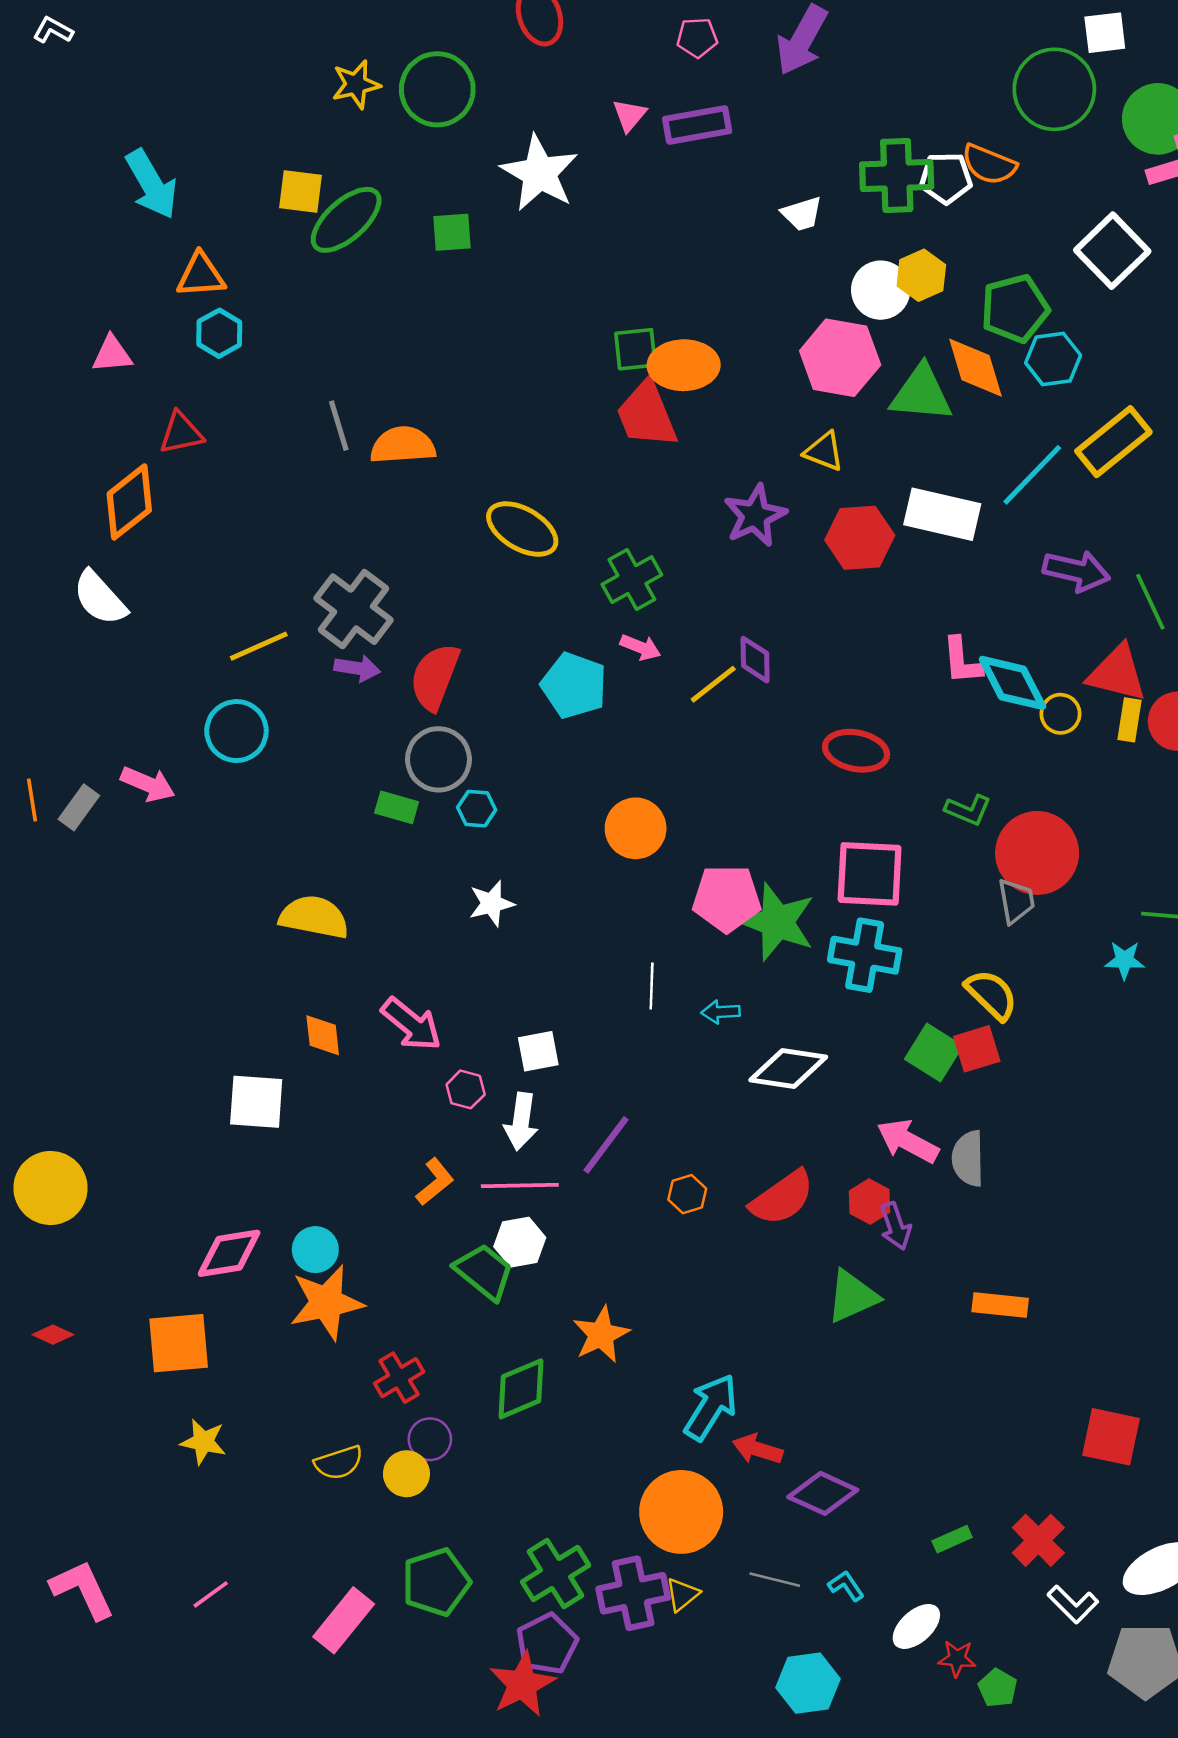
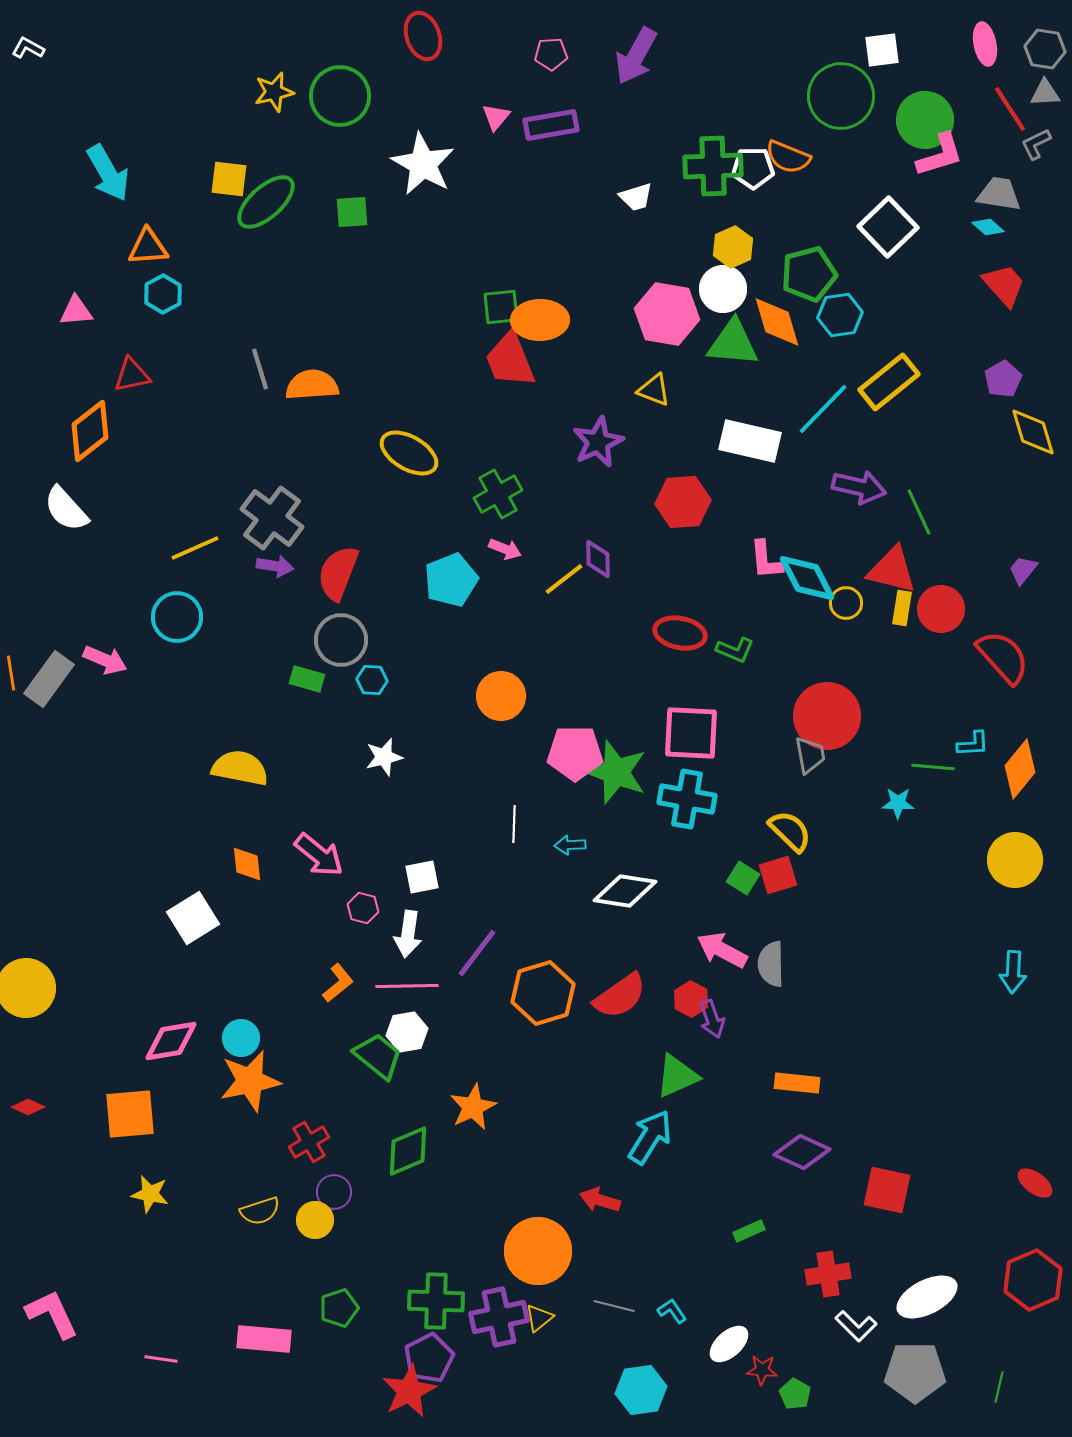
white circle: (881, 290) -> (723, 289), moved
red hexagon: (860, 538) -> (683, 502), moved
cyan pentagon: (574, 685) -> (451, 580), turned 30
gray rectangle: (79, 807) -> (49, 679), size x1.5
green L-shape: (968, 810) -> (735, 650), moved
green square: (934, 1052) -> (743, 878), size x0.7
white square: (256, 1102) -> (193, 918), turned -36
orange hexagon: (687, 1194) -> (543, 993), size x2.0
cyan arrow: (711, 1407) -> (650, 1137), moved
purple diamond: (823, 1493) -> (802, 1152), moved
green rectangle: (952, 1539) -> (749, 1231), moved
red cross: (1038, 1540) -> (828, 1274), turned 36
green cross: (555, 1574) -> (436, 1301), turned 34
green pentagon: (436, 1582) -> (339, 1308), size x0.7
pink line: (211, 1594) -> (161, 1359), moved, turned 44
pink rectangle: (344, 1620) -> (264, 1339), turned 56

